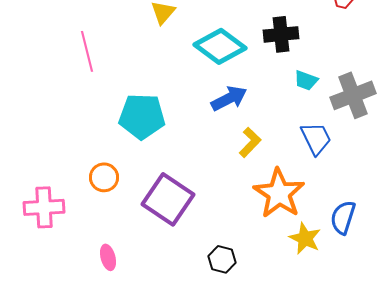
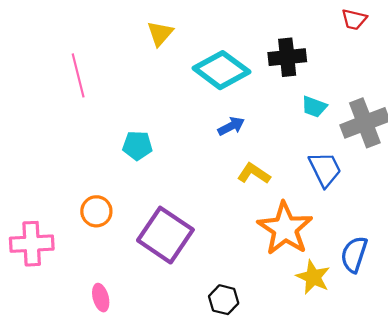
blue arrow: (229, 98) -> (231, 126), size x0.7
cyan pentagon: (142, 116) -> (137, 146), size x0.6
yellow L-shape: (250, 142) -> (254, 174), turned -100

